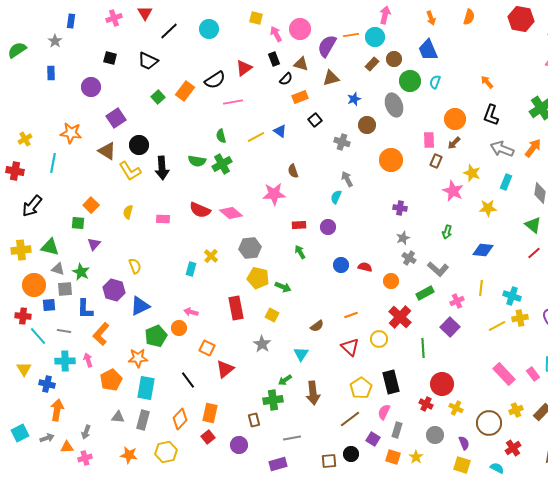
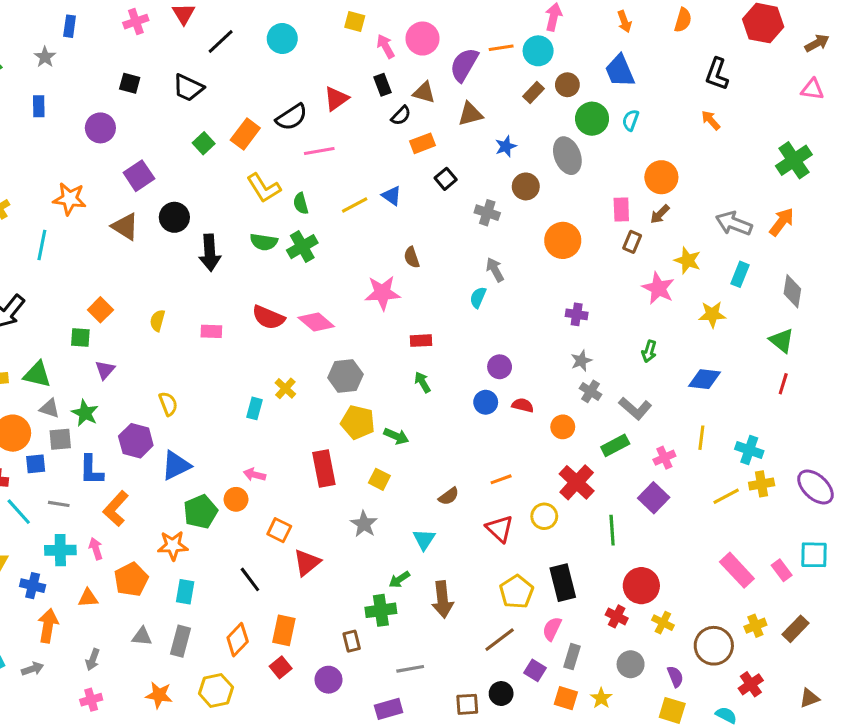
black L-shape: (491, 115) -> (717, 74), moved
yellow L-shape: (130, 171) -> (264, 188), moved
purple circle: (328, 227) -> (500, 367), moved
red line: (534, 253) -> (783, 384), turned -32
cyan rectangle: (146, 388) -> (185, 592), size x0.7
orange triangle: (67, 447) -> (88, 598), moved

